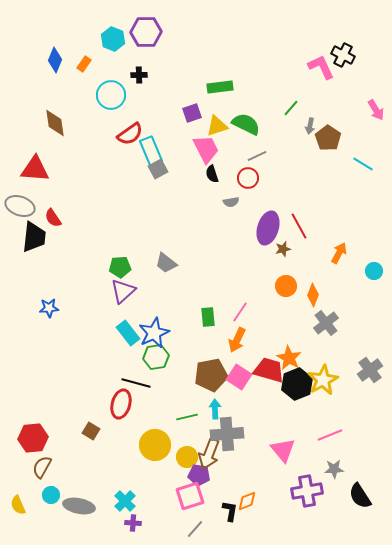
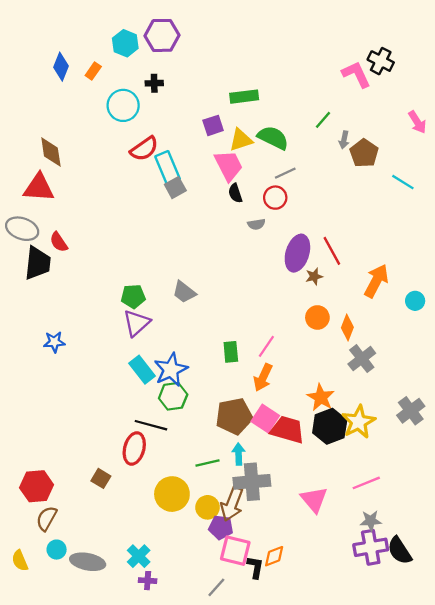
brown diamond: (55, 123) -> (51, 152), moved
orange arrow: (339, 253) -> (376, 281), size x1.4
red trapezoid: (269, 370) -> (287, 430), moved
purple cross: (307, 491) -> (371, 547), moved
pink square: (190, 496) -> (235, 551), moved, turned 32

